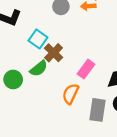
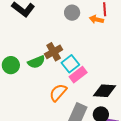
cyan square: (38, 39) -> (70, 64), moved

